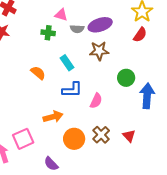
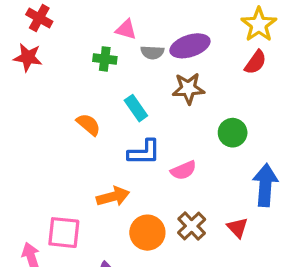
blue arrow: (147, 96) -> (265, 185), moved
pink semicircle: (96, 101) -> (183, 170), turned 42
pink square: (23, 139) -> (64, 233), turned 30

